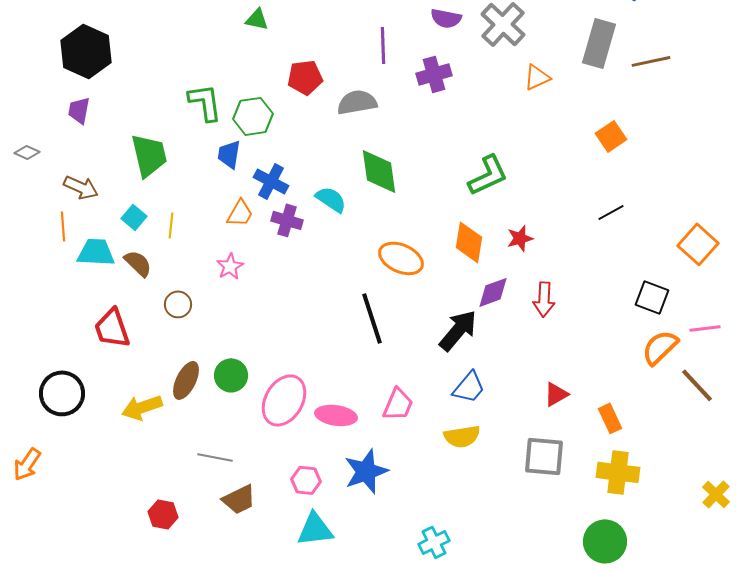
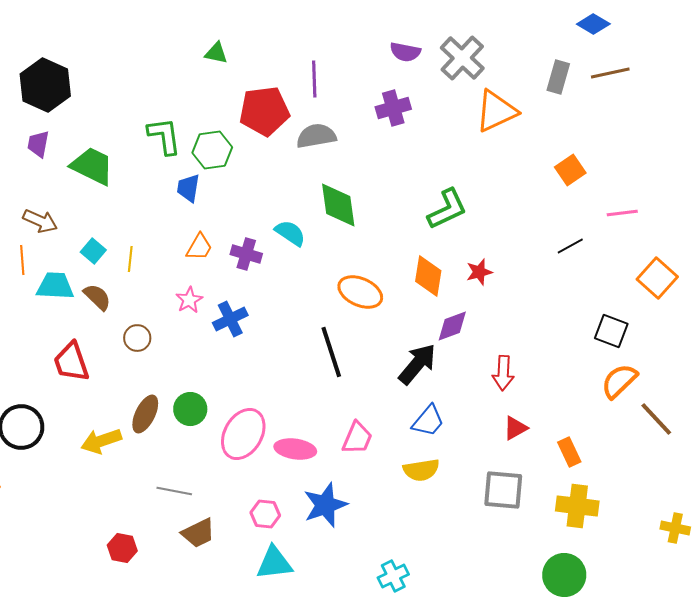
gray rectangle: (599, 43) -> (558, 77), size x0.7
purple line: (383, 45) -> (314, 79), moved
brown line: (651, 61) -> (610, 73), moved
red pentagon: (305, 77) -> (264, 111), size x1.4
orange triangle: (537, 77) -> (496, 111), size x1.6
green trapezoid: (149, 155) -> (92, 166), moved, turned -51
blue cross: (271, 181) -> (230, 319), moved, turned 36
red arrow: (544, 299) -> (503, 373), moved
pink line: (705, 328) -> (622, 213), moved
yellow cross: (716, 494) -> (675, 528), turned -32

